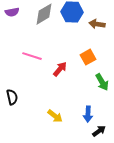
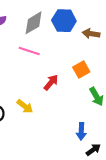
pink line: (32, 56) -> (29, 51), moved
yellow arrow: (55, 116) -> (25, 106), moved

